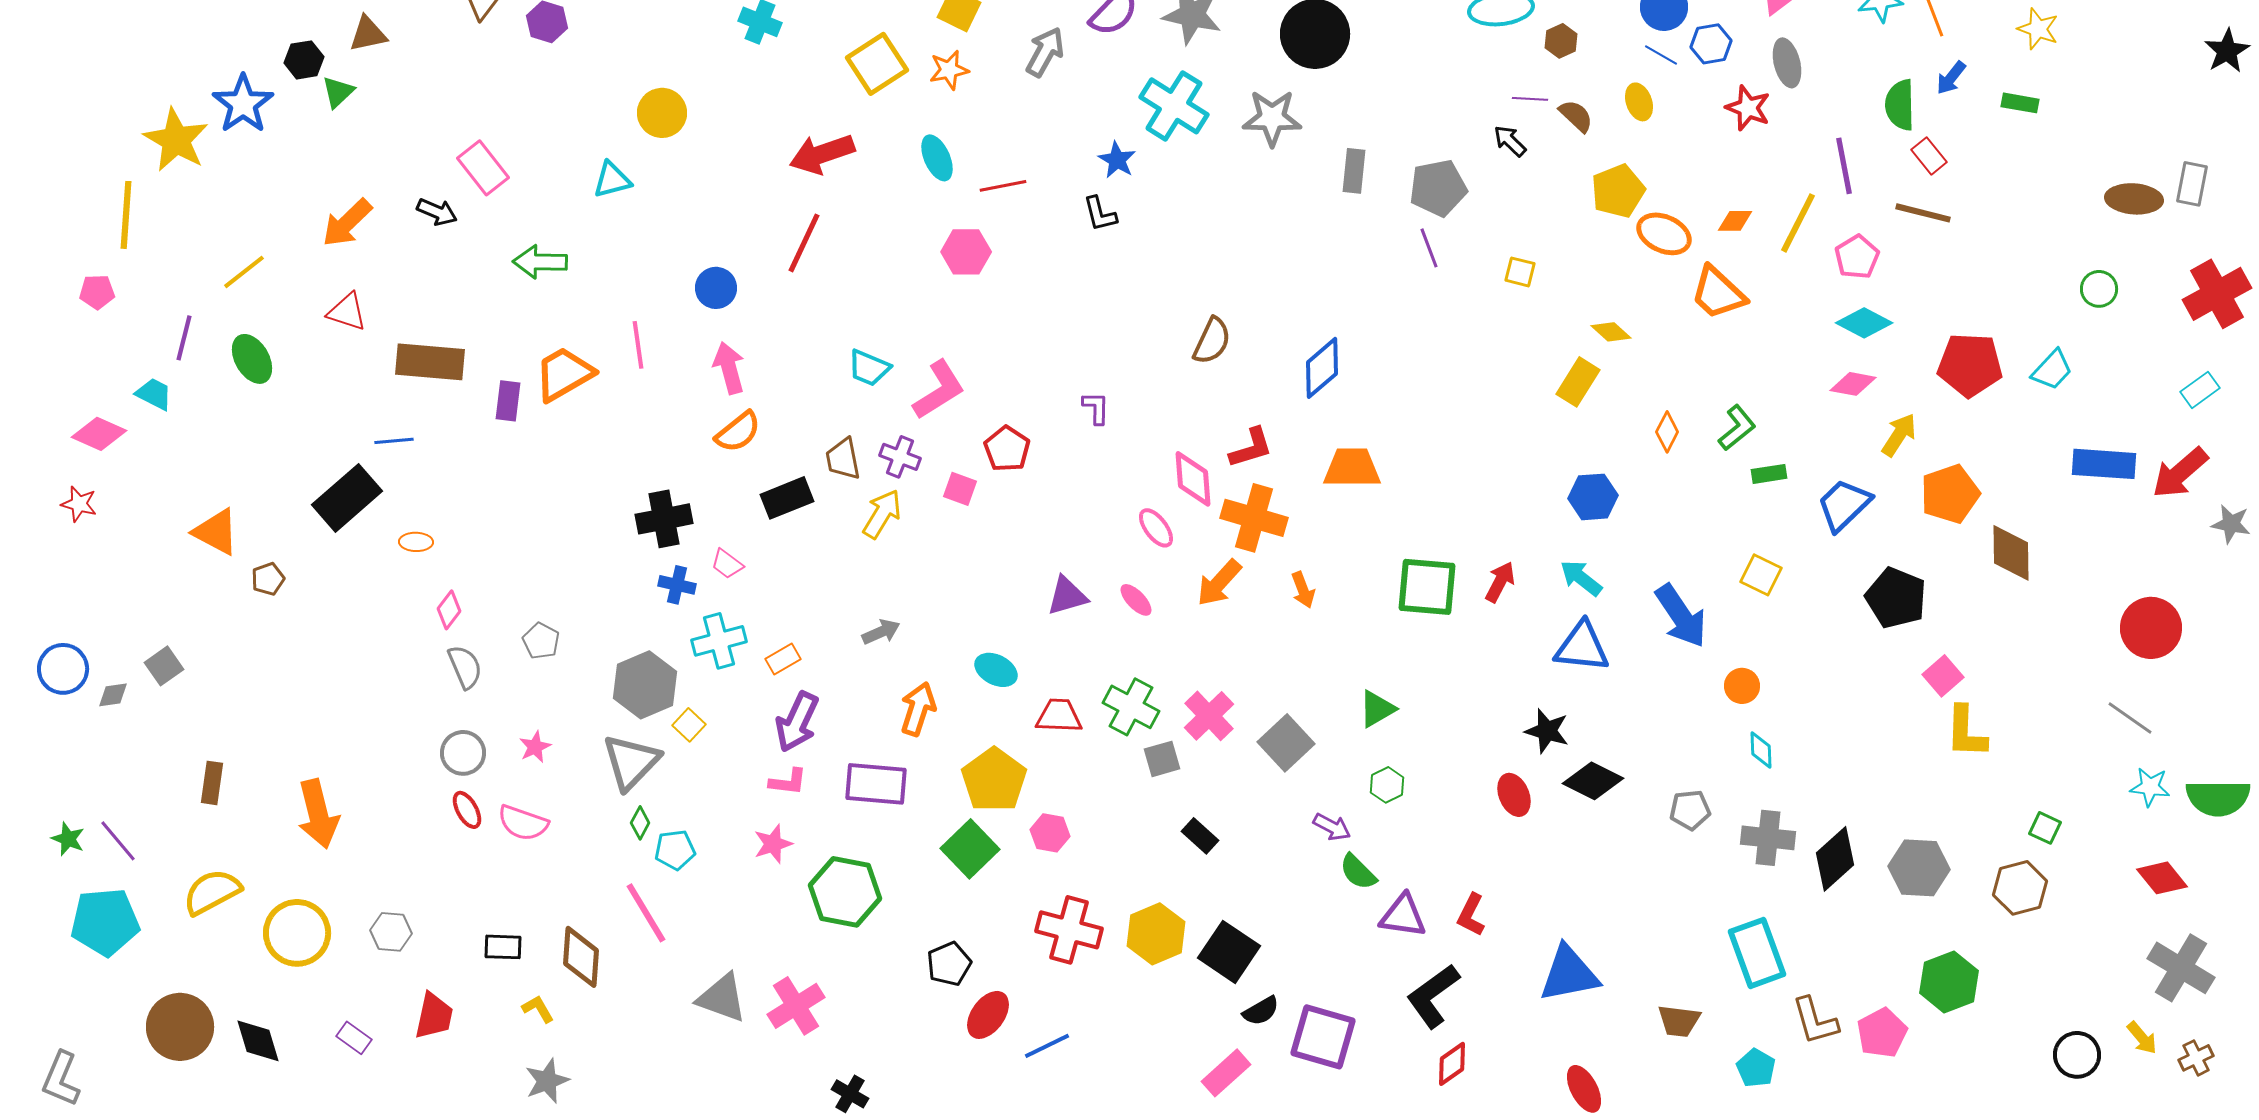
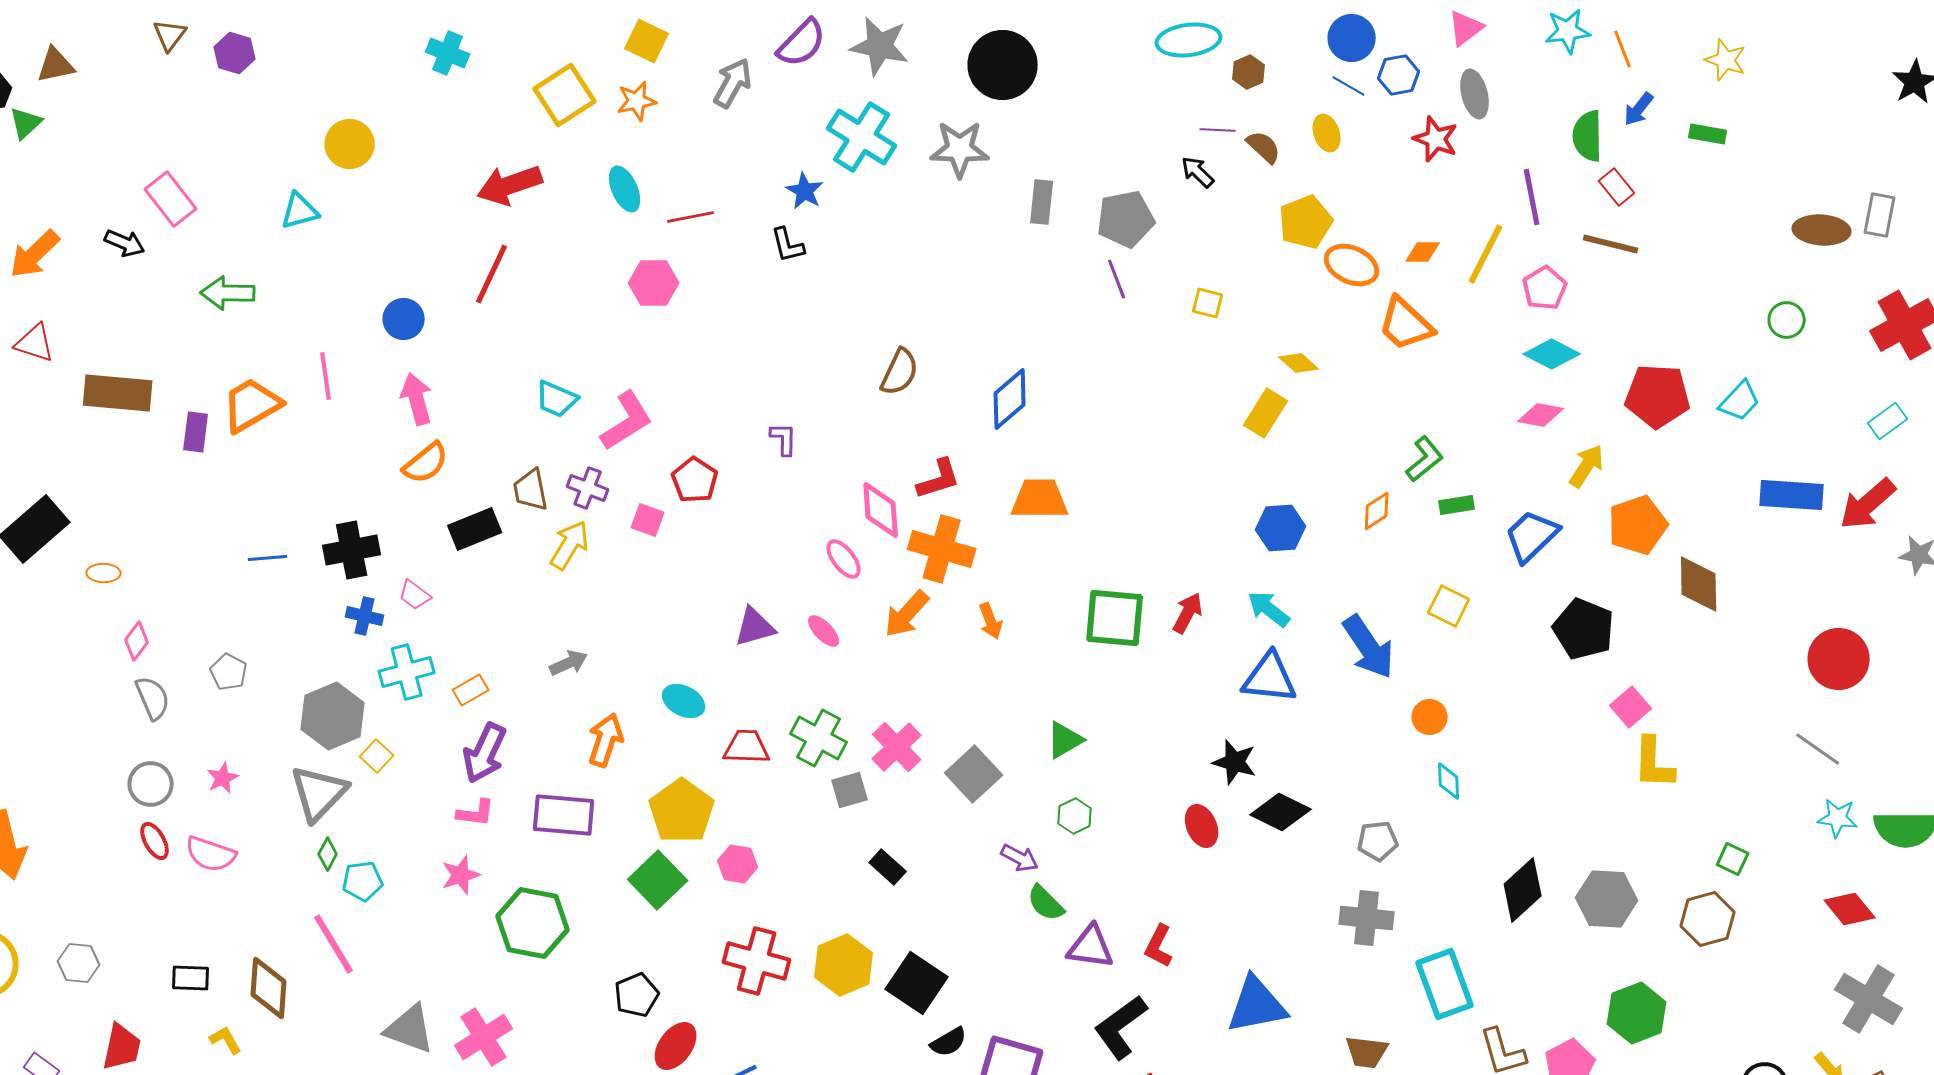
orange diamond: (1667, 432) -> (1377, 511), moved, turned 30
blue line: (394, 441) -> (268, 558), moved
gray cross: (1768, 838) -> (1367, 918), moved

